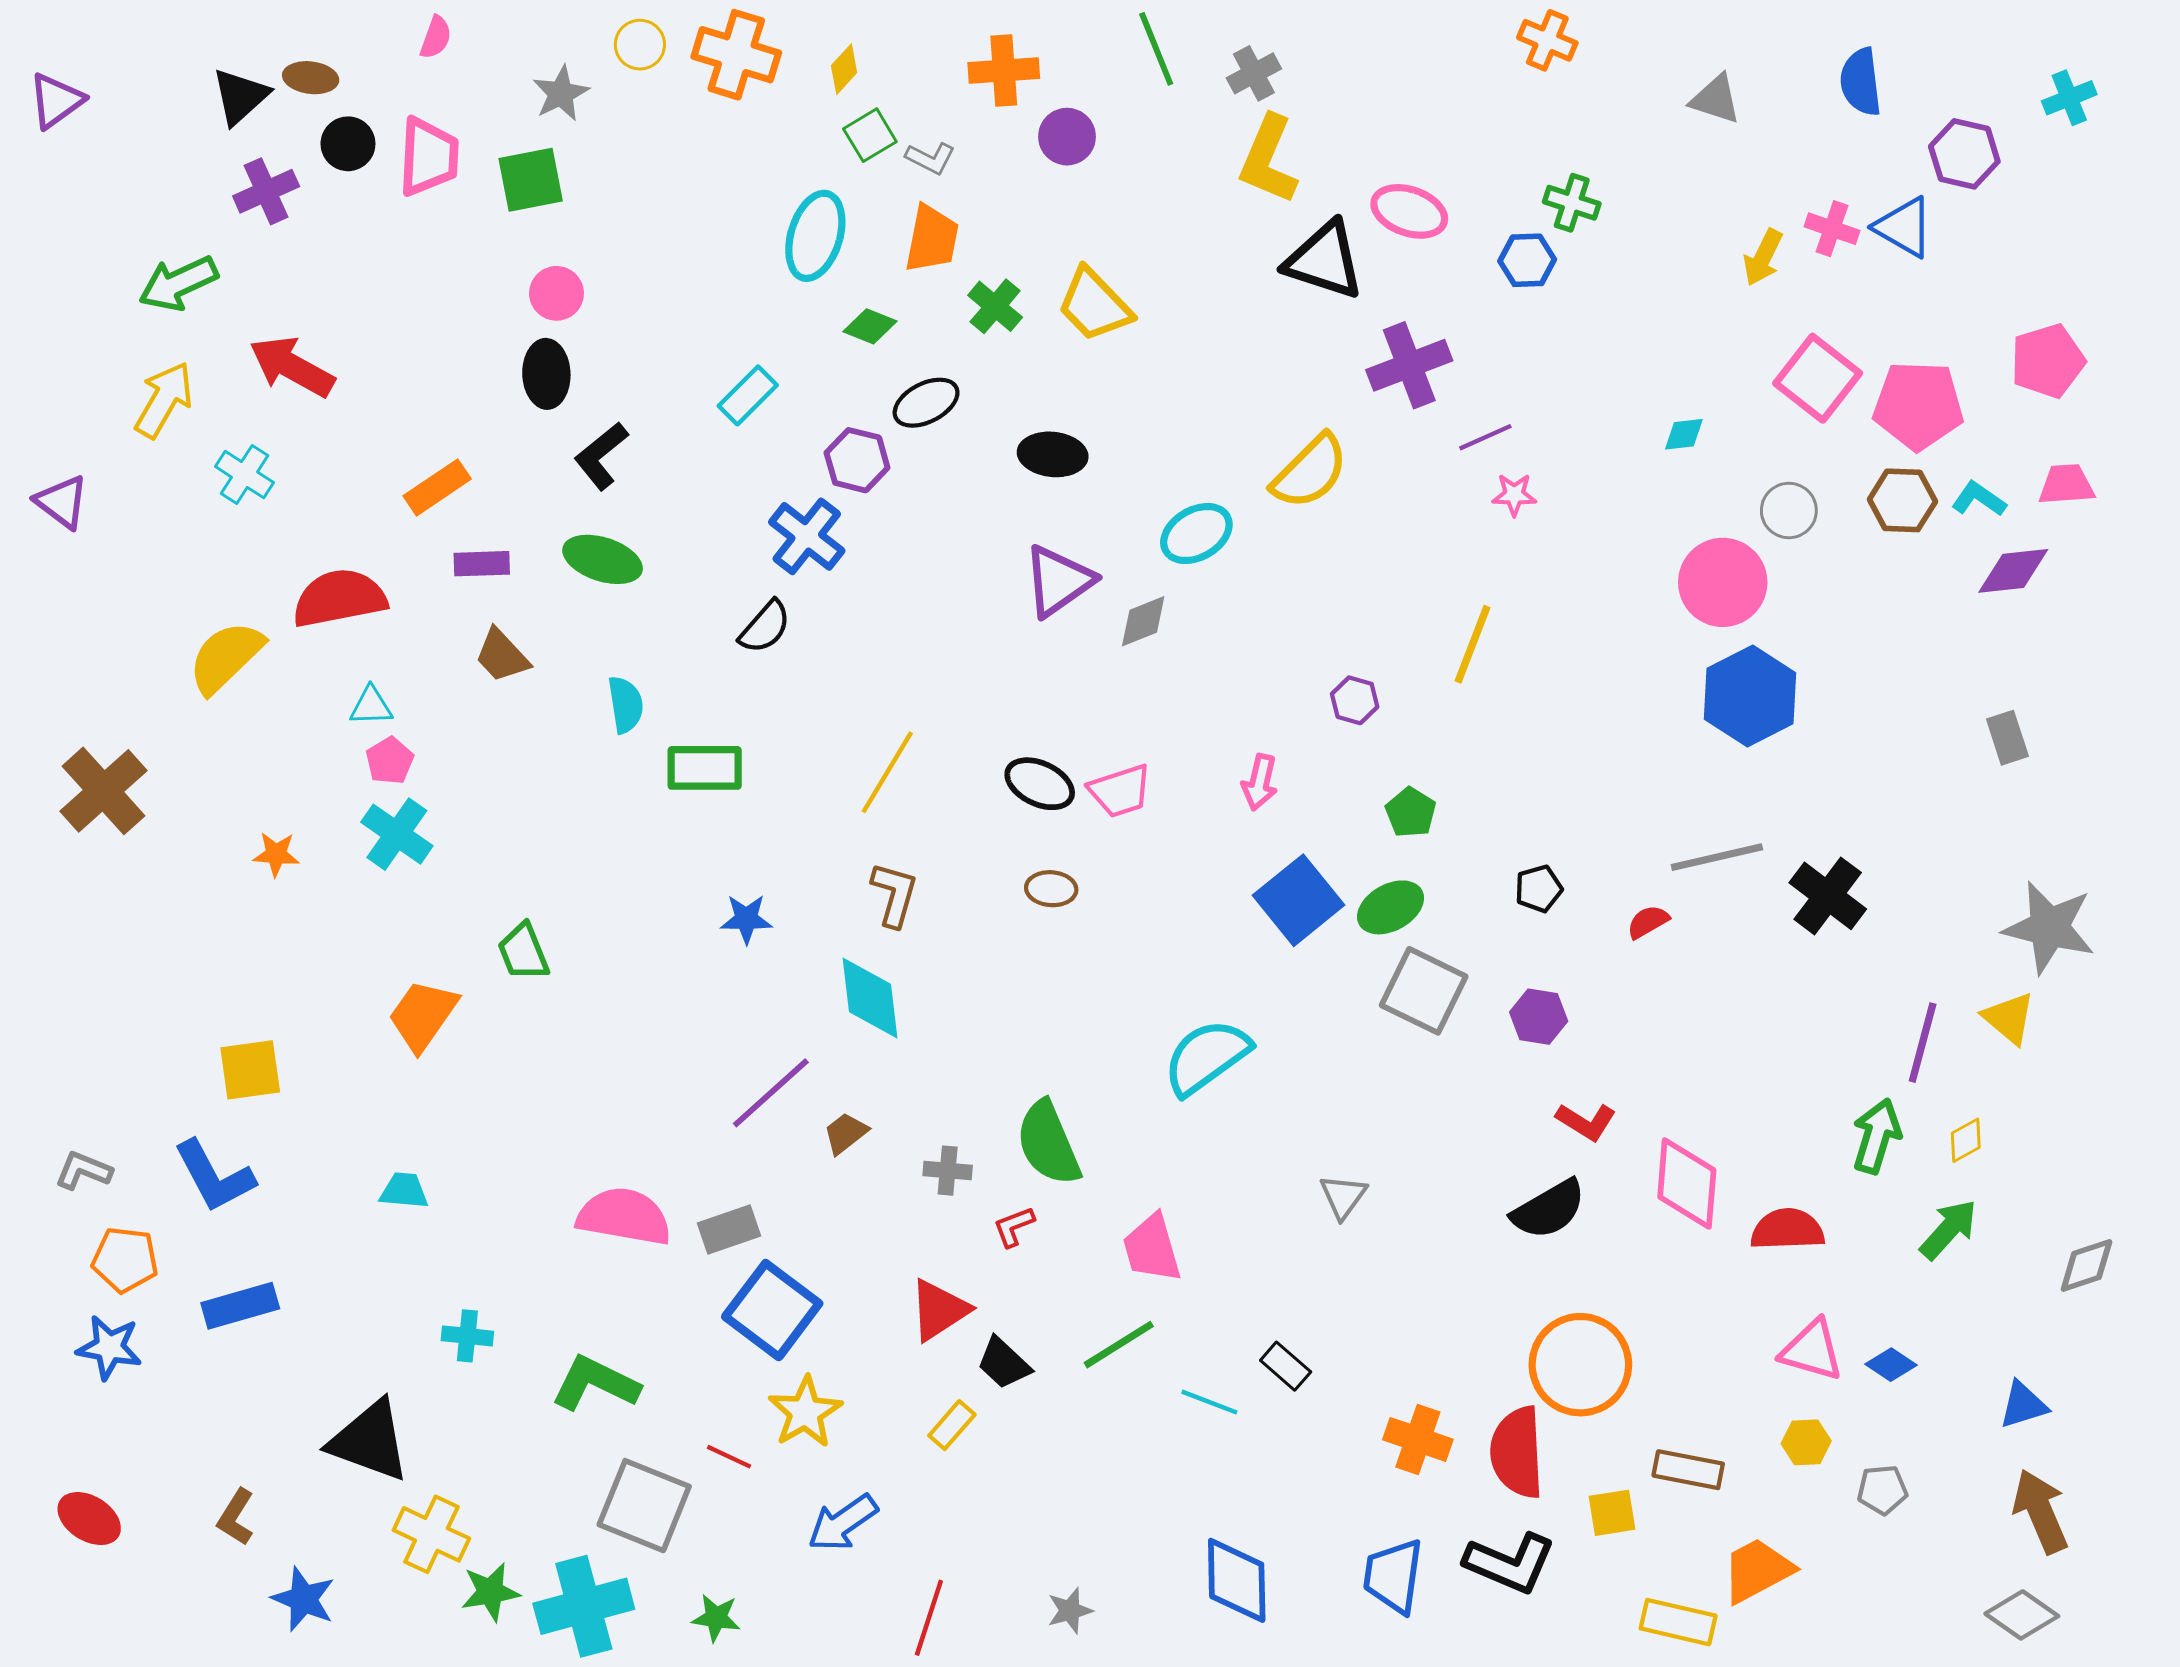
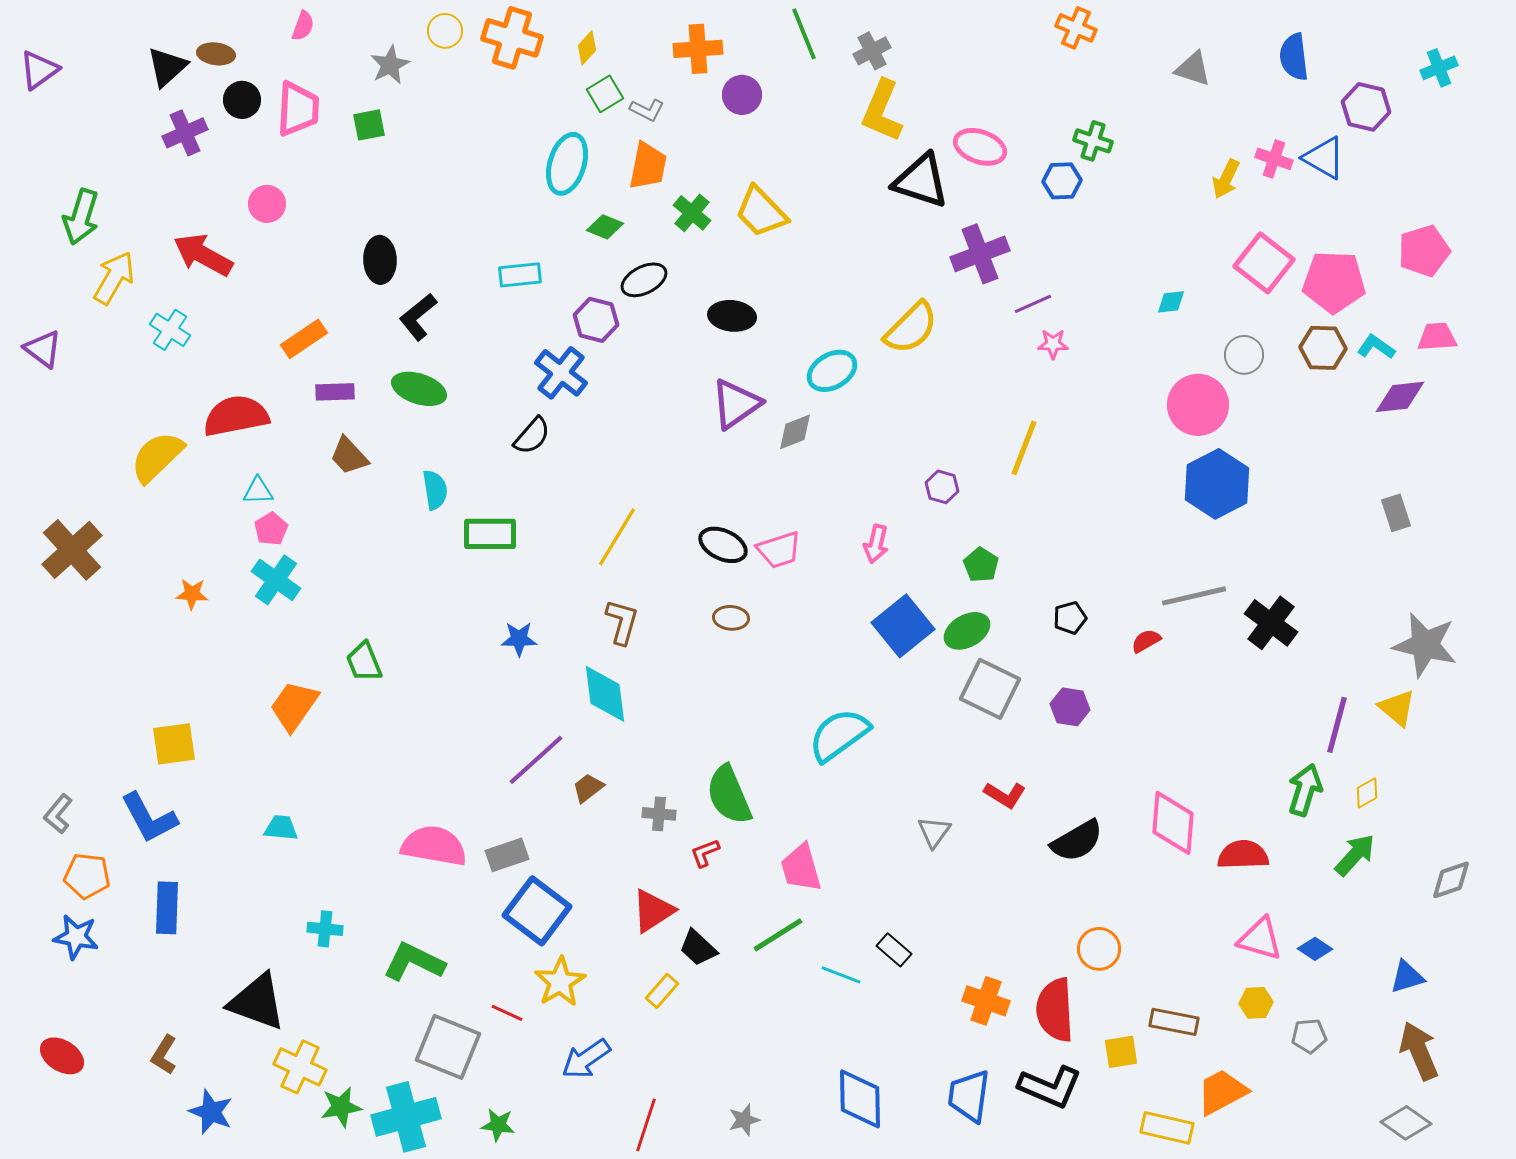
green square: (531, 180) -> (369, 125), size x0.7
green arrow: (178, 283) -> (81, 217), moved, turned -48
pink circle: (557, 293) -> (267, 204), moved
cyan rectangle: (748, 395) -> (520, 275), turned 39
red L-shape: (1586, 1122) -> (1005, 795), moved
gray L-shape: (83, 1171) -> (58, 814), turned -72
blue rectangle: (240, 1306) -> (167, 908), turned -72
orange circle: (1580, 1365) -> (1099, 949), size x0.6

